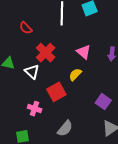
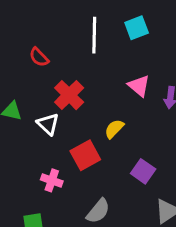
pink triangle: (84, 52) -> (139, 86), moved
purple square: (103, 102) -> (143, 171), moved

